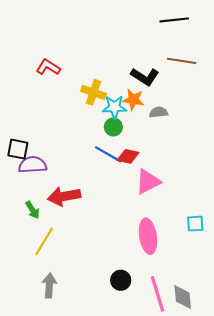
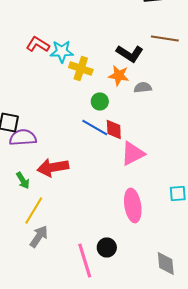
cyan star: (114, 107) -> (62, 51), moved
red diamond: (128, 156) -> (114, 129), turned 75
gray arrow: (49, 285) -> (39, 236), moved, turned 30
pink line: (157, 294) -> (85, 260), moved

